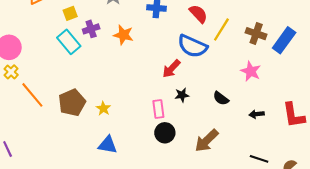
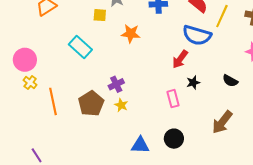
yellow square: (70, 13) -> (100, 15), moved, turned 32
purple cross: (91, 29) -> (116, 84), moved
orange line: (32, 95) -> (53, 101), turned 36
black circle: (165, 133) -> (174, 139), moved
blue triangle: (108, 145) -> (140, 145), moved

